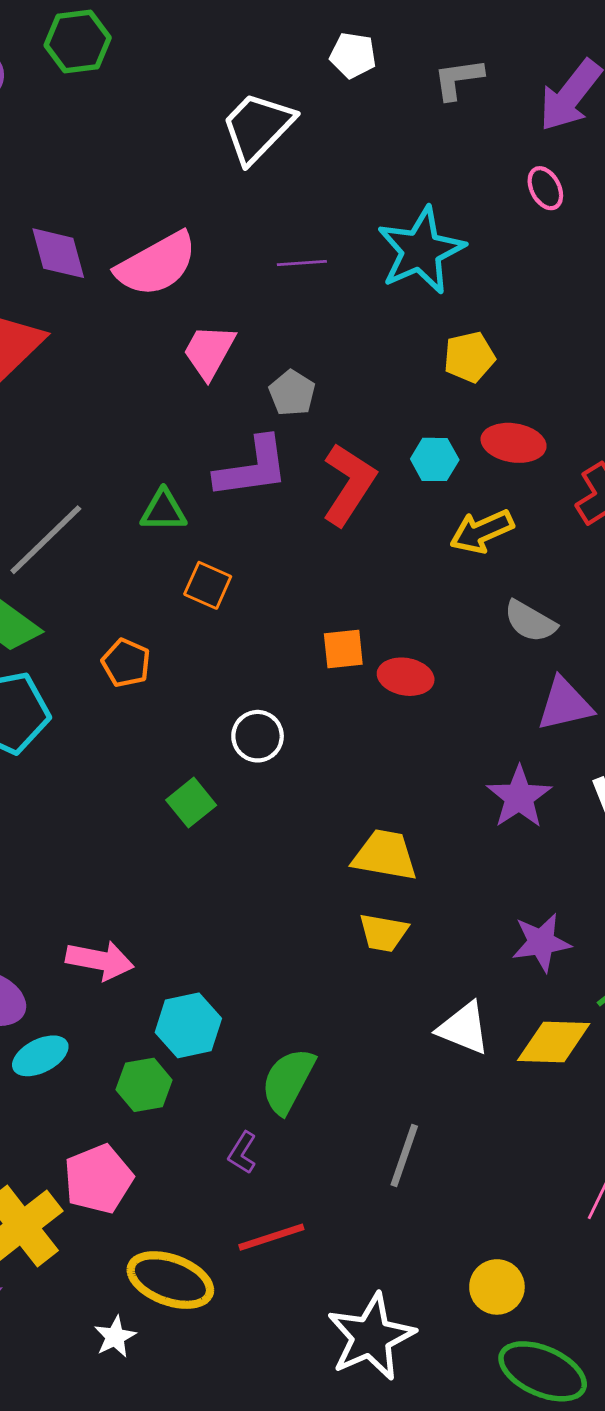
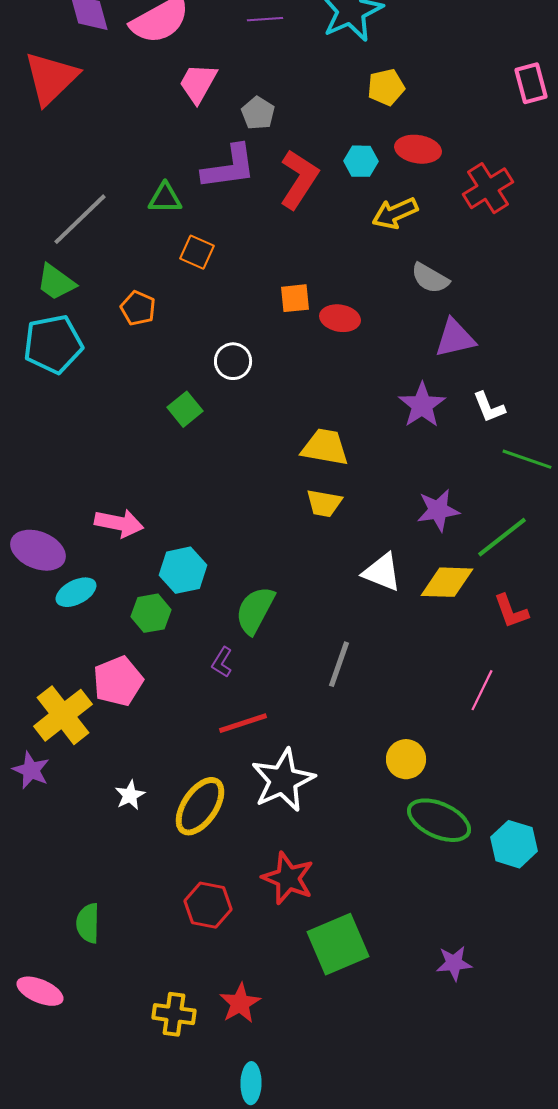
yellow ellipse: (170, 1280) -> (200, 806), moved, turned -76
white star: (371, 1337) -> (283, 780), moved

